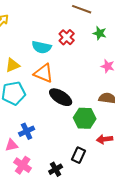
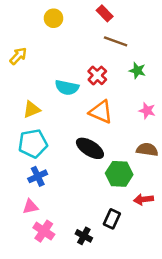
orange triangle: (44, 73) -> (101, 112), moved
blue cross: (27, 131) -> (38, 176), moved
black cross: (56, 169) -> (84, 236), turned -32

